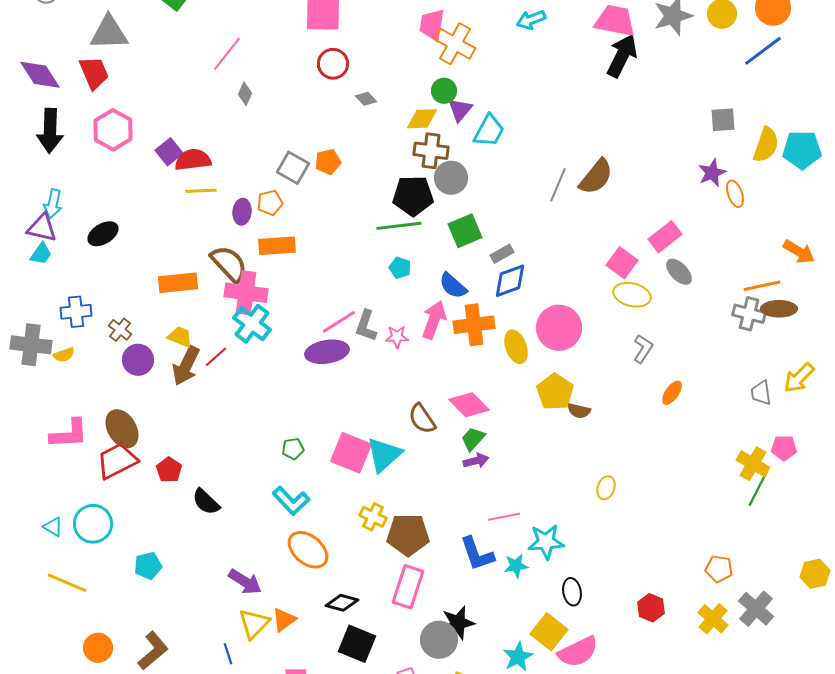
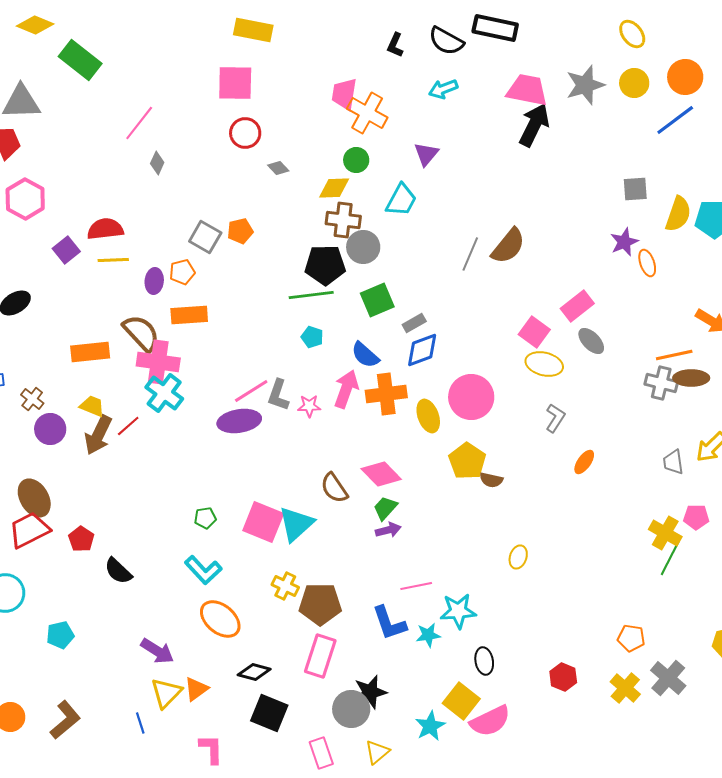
purple triangle: (460, 110) -> (426, 154), moved
purple square: (169, 152) -> (66, 250), moved

